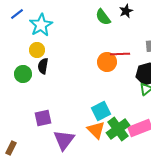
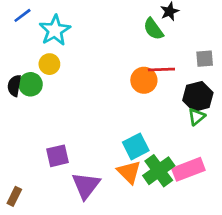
green semicircle: (103, 17) -> (153, 29), moved
black semicircle: (43, 66) -> (14, 86), moved
green circle: (23, 74) -> (31, 84), moved

